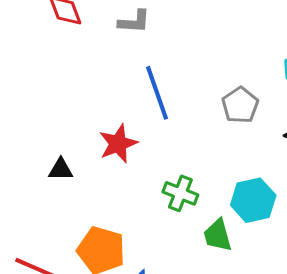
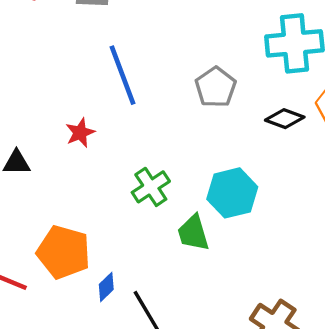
red star: (118, 144) -> (80, 133), size x0.7
green cross: (180, 193) -> (151, 187), turned 36

